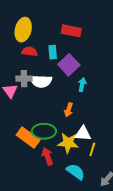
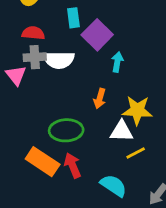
red semicircle: (30, 51) -> (33, 33), moved
orange rectangle: (28, 138) -> (43, 162), moved
yellow star: (68, 143) -> (137, 110), moved
yellow line: (92, 149) -> (136, 153), turned 48

